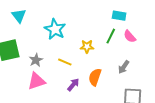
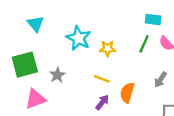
yellow star: (87, 46) -> (108, 49), moved
yellow line: (65, 62) -> (102, 79), moved
pink triangle: (36, 81) -> (35, 99), moved

